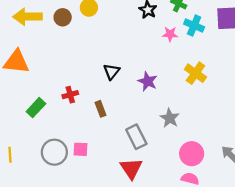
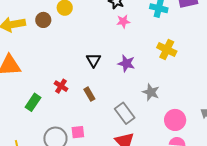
pink star: (170, 34) -> (123, 21), moved
red cross: (70, 95) -> (61, 86), turned -32

